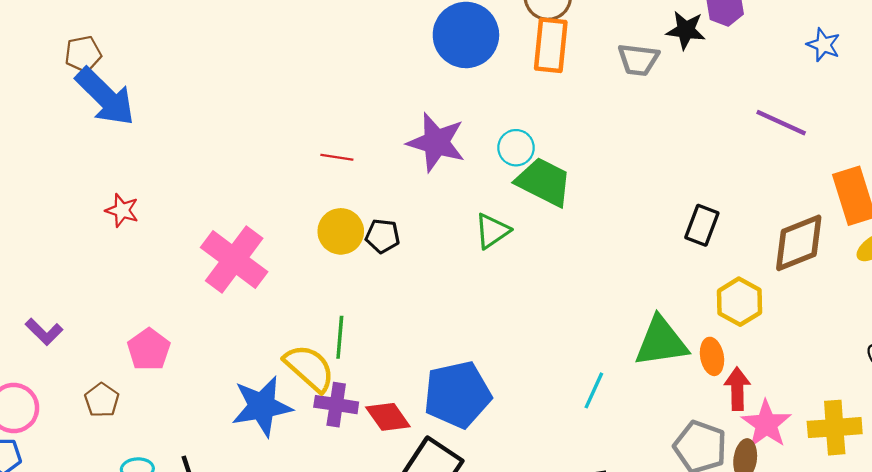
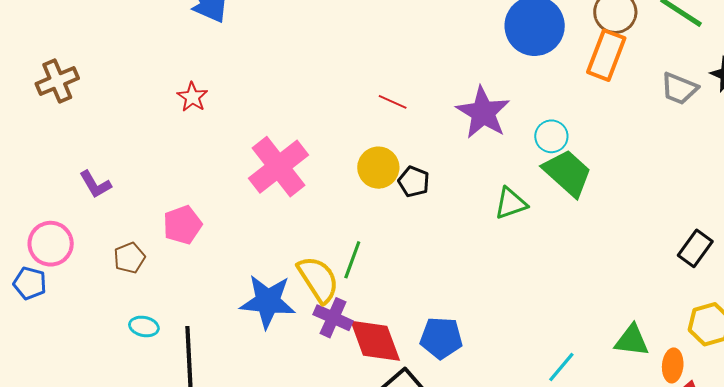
green triangle: (661, 342) -> (632, 341), size x0.7
blue pentagon: (457, 395) -> (441, 338), size x0.7
red diamond: (388, 417) -> (375, 341), size x1.4

